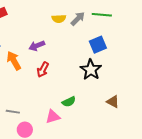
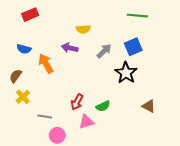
yellow semicircle: (59, 19) -> (83, 29), moved
gray arrow: (78, 19) -> (104, 51), moved
purple arrow: (37, 46) -> (70, 48), turned 35
red arrow: (43, 70) -> (77, 102), moved

